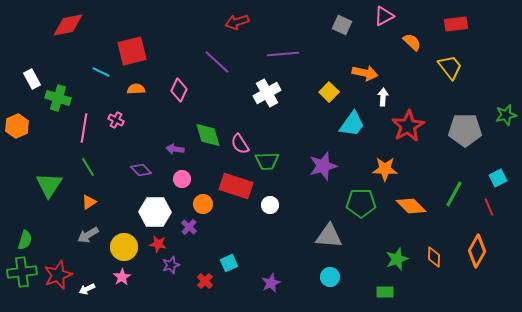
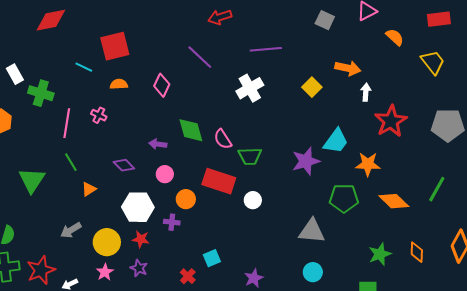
cyan trapezoid: (352, 124) -> (336, 141), moved
orange triangle: (89, 202) -> (89, 189), moved
purple cross: (189, 227) -> (172, 222), turned -35
purple star: (171, 265) -> (139, 268), moved, turned -30

